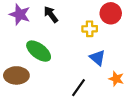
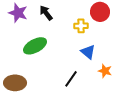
green ellipse: (39, 51) -> (35, 46), turned -65
brown ellipse: (16, 75) -> (15, 83), moved

